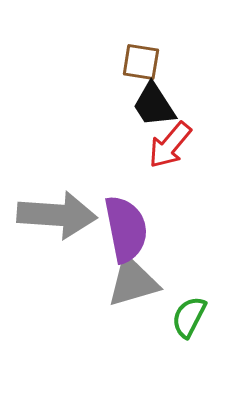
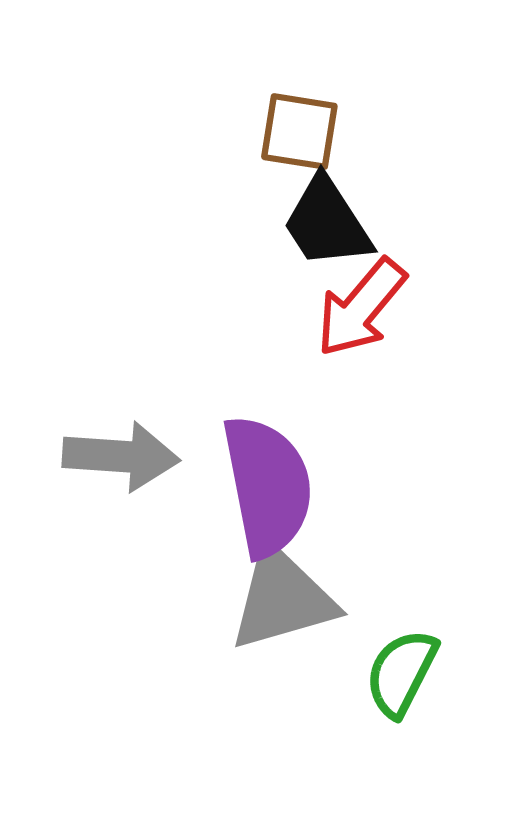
gray arrow: (57, 215) -> (121, 456), size x0.7

